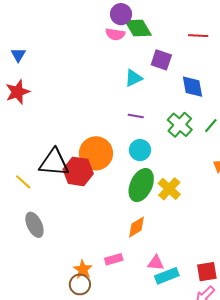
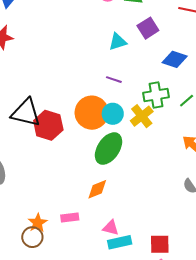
purple square: (161, 60) -> (148, 28), turned 30
blue diamond: (193, 87) -> (175, 59), turned -70
green cross: (180, 125) -> (156, 95), turned 30
orange circle: (96, 153) -> (92, 113), moved
yellow cross: (169, 189) -> (142, 116), moved

